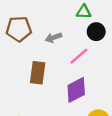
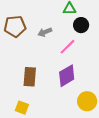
brown rectangle: (38, 73) -> (30, 77), moved

